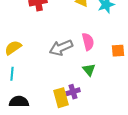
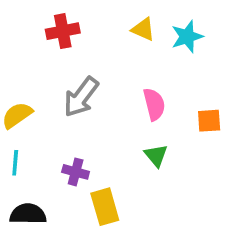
gray arrow: (61, 48) -> (81, 97), moved, turned -30
purple cross: (73, 92) -> (76, 172), moved, turned 32

